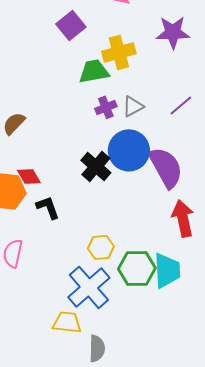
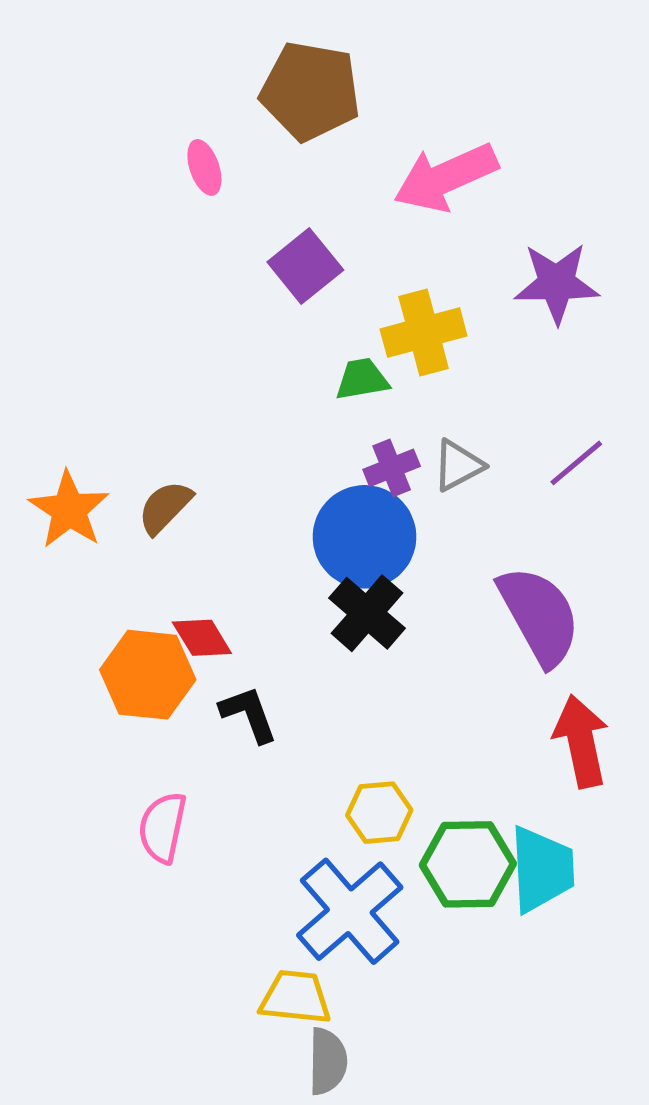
green trapezoid: (94, 71) -> (362, 379), size x0.7
blue circle: (129, 150) -> (364, 537), moved
gray semicircle: (97, 348) -> (328, 1061), moved

